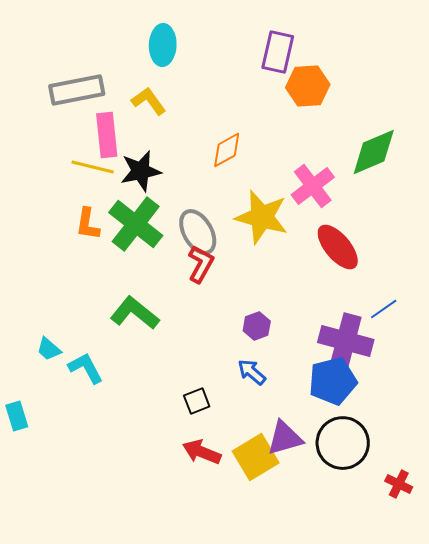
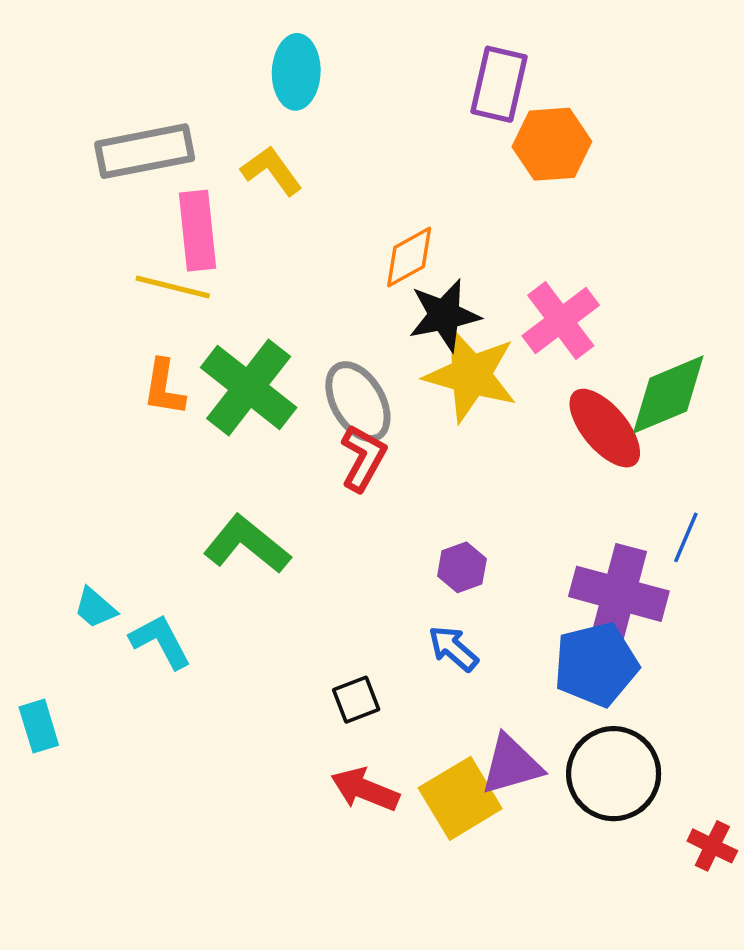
green diamond: (374, 152) -> (668, 395), moved
black star: (141, 171) -> (444, 315), moved
blue line: (384, 309) -> (686, 537), turned -32

